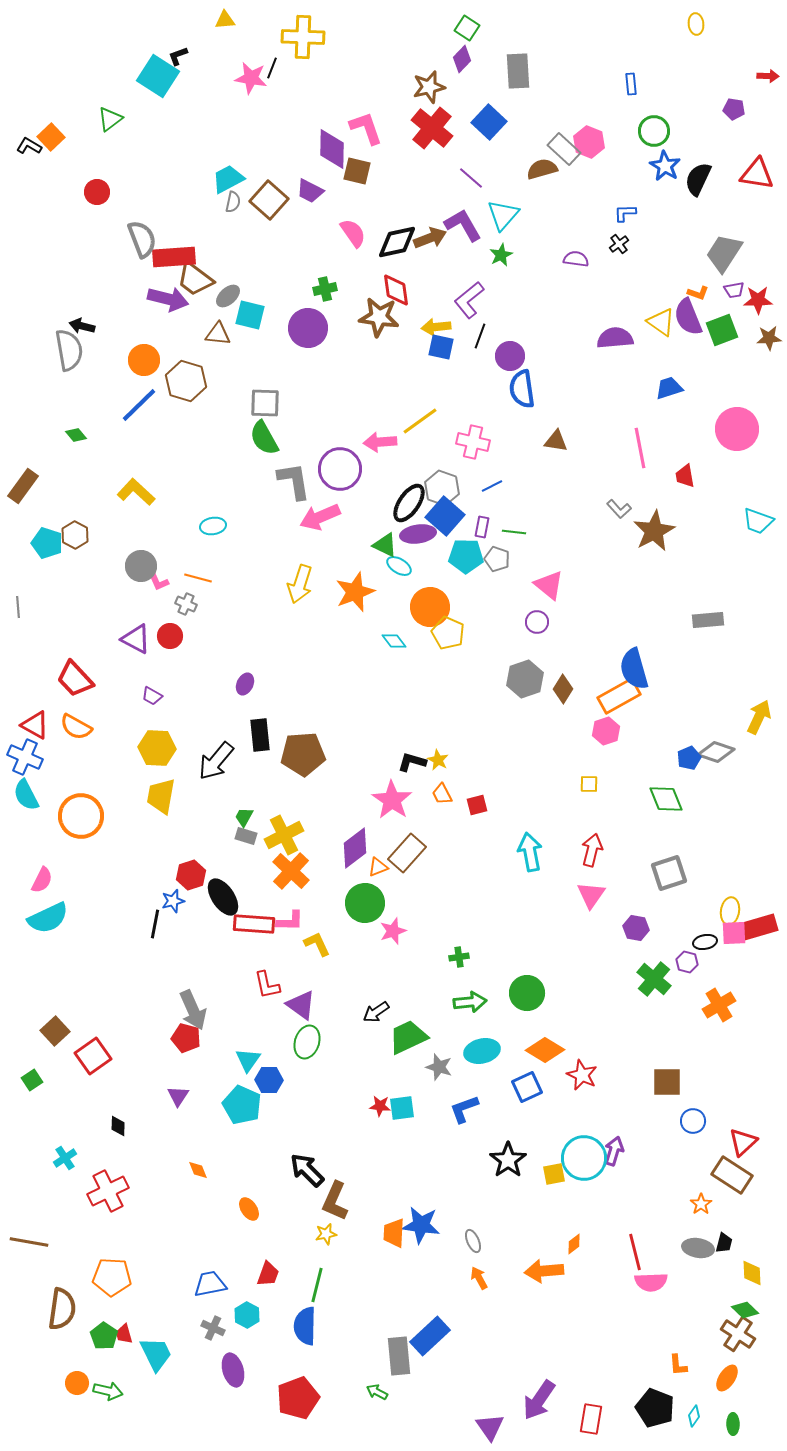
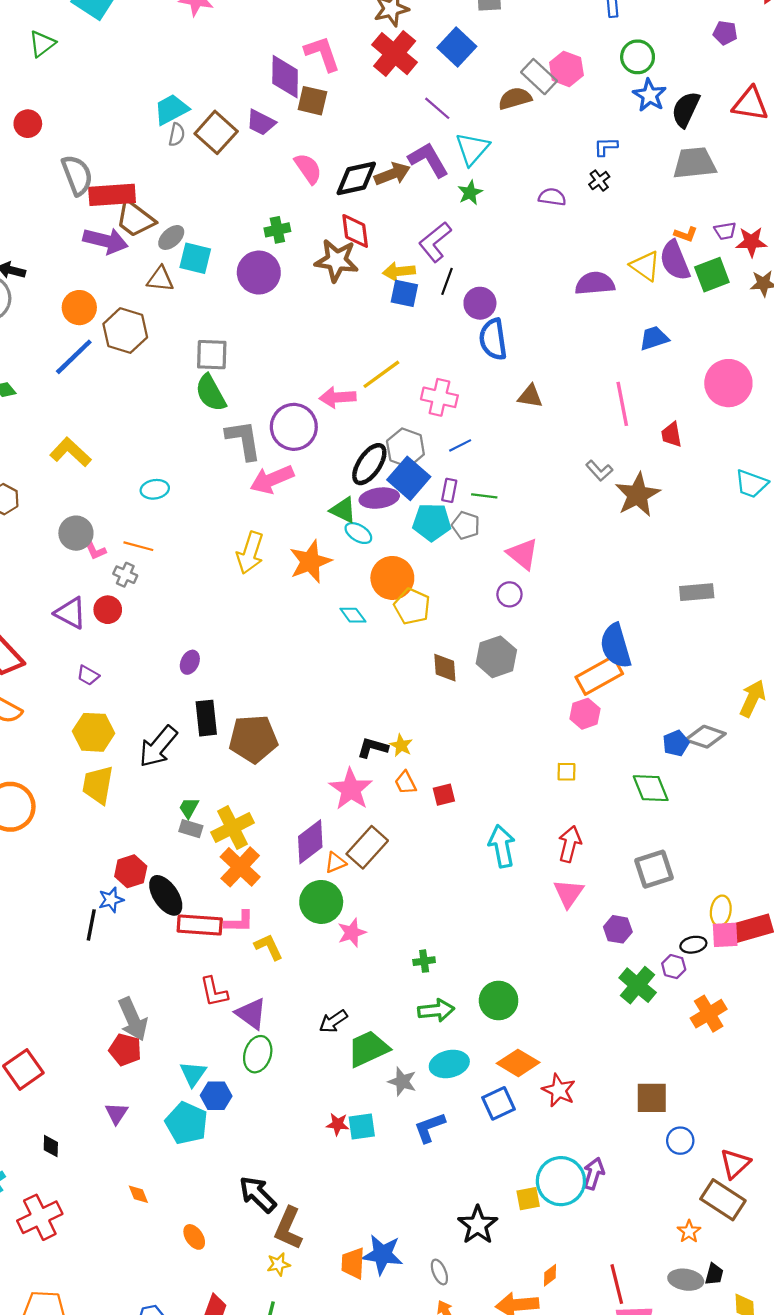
gray trapezoid: (724, 253) -> (694, 163), moved, turned 51
brown diamond: (563, 689) -> (445, 668), moved, turned -36
black star: (508, 1160) -> (478, 1225), moved

